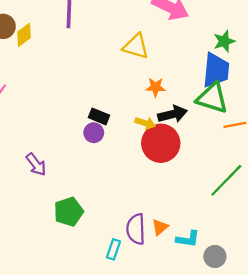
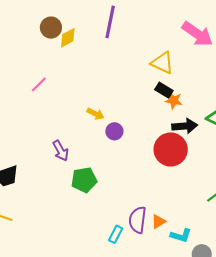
black rectangle: (99, 116) -> (164, 90), moved
yellow arrow: (145, 123) -> (95, 114), moved
green pentagon: (69, 212) -> (84, 180), moved

